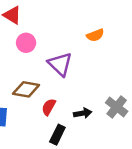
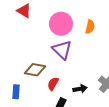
orange semicircle: (95, 35) -> (90, 27), turned -56
pink circle: (26, 43) -> (61, 24), moved, size x1.5

